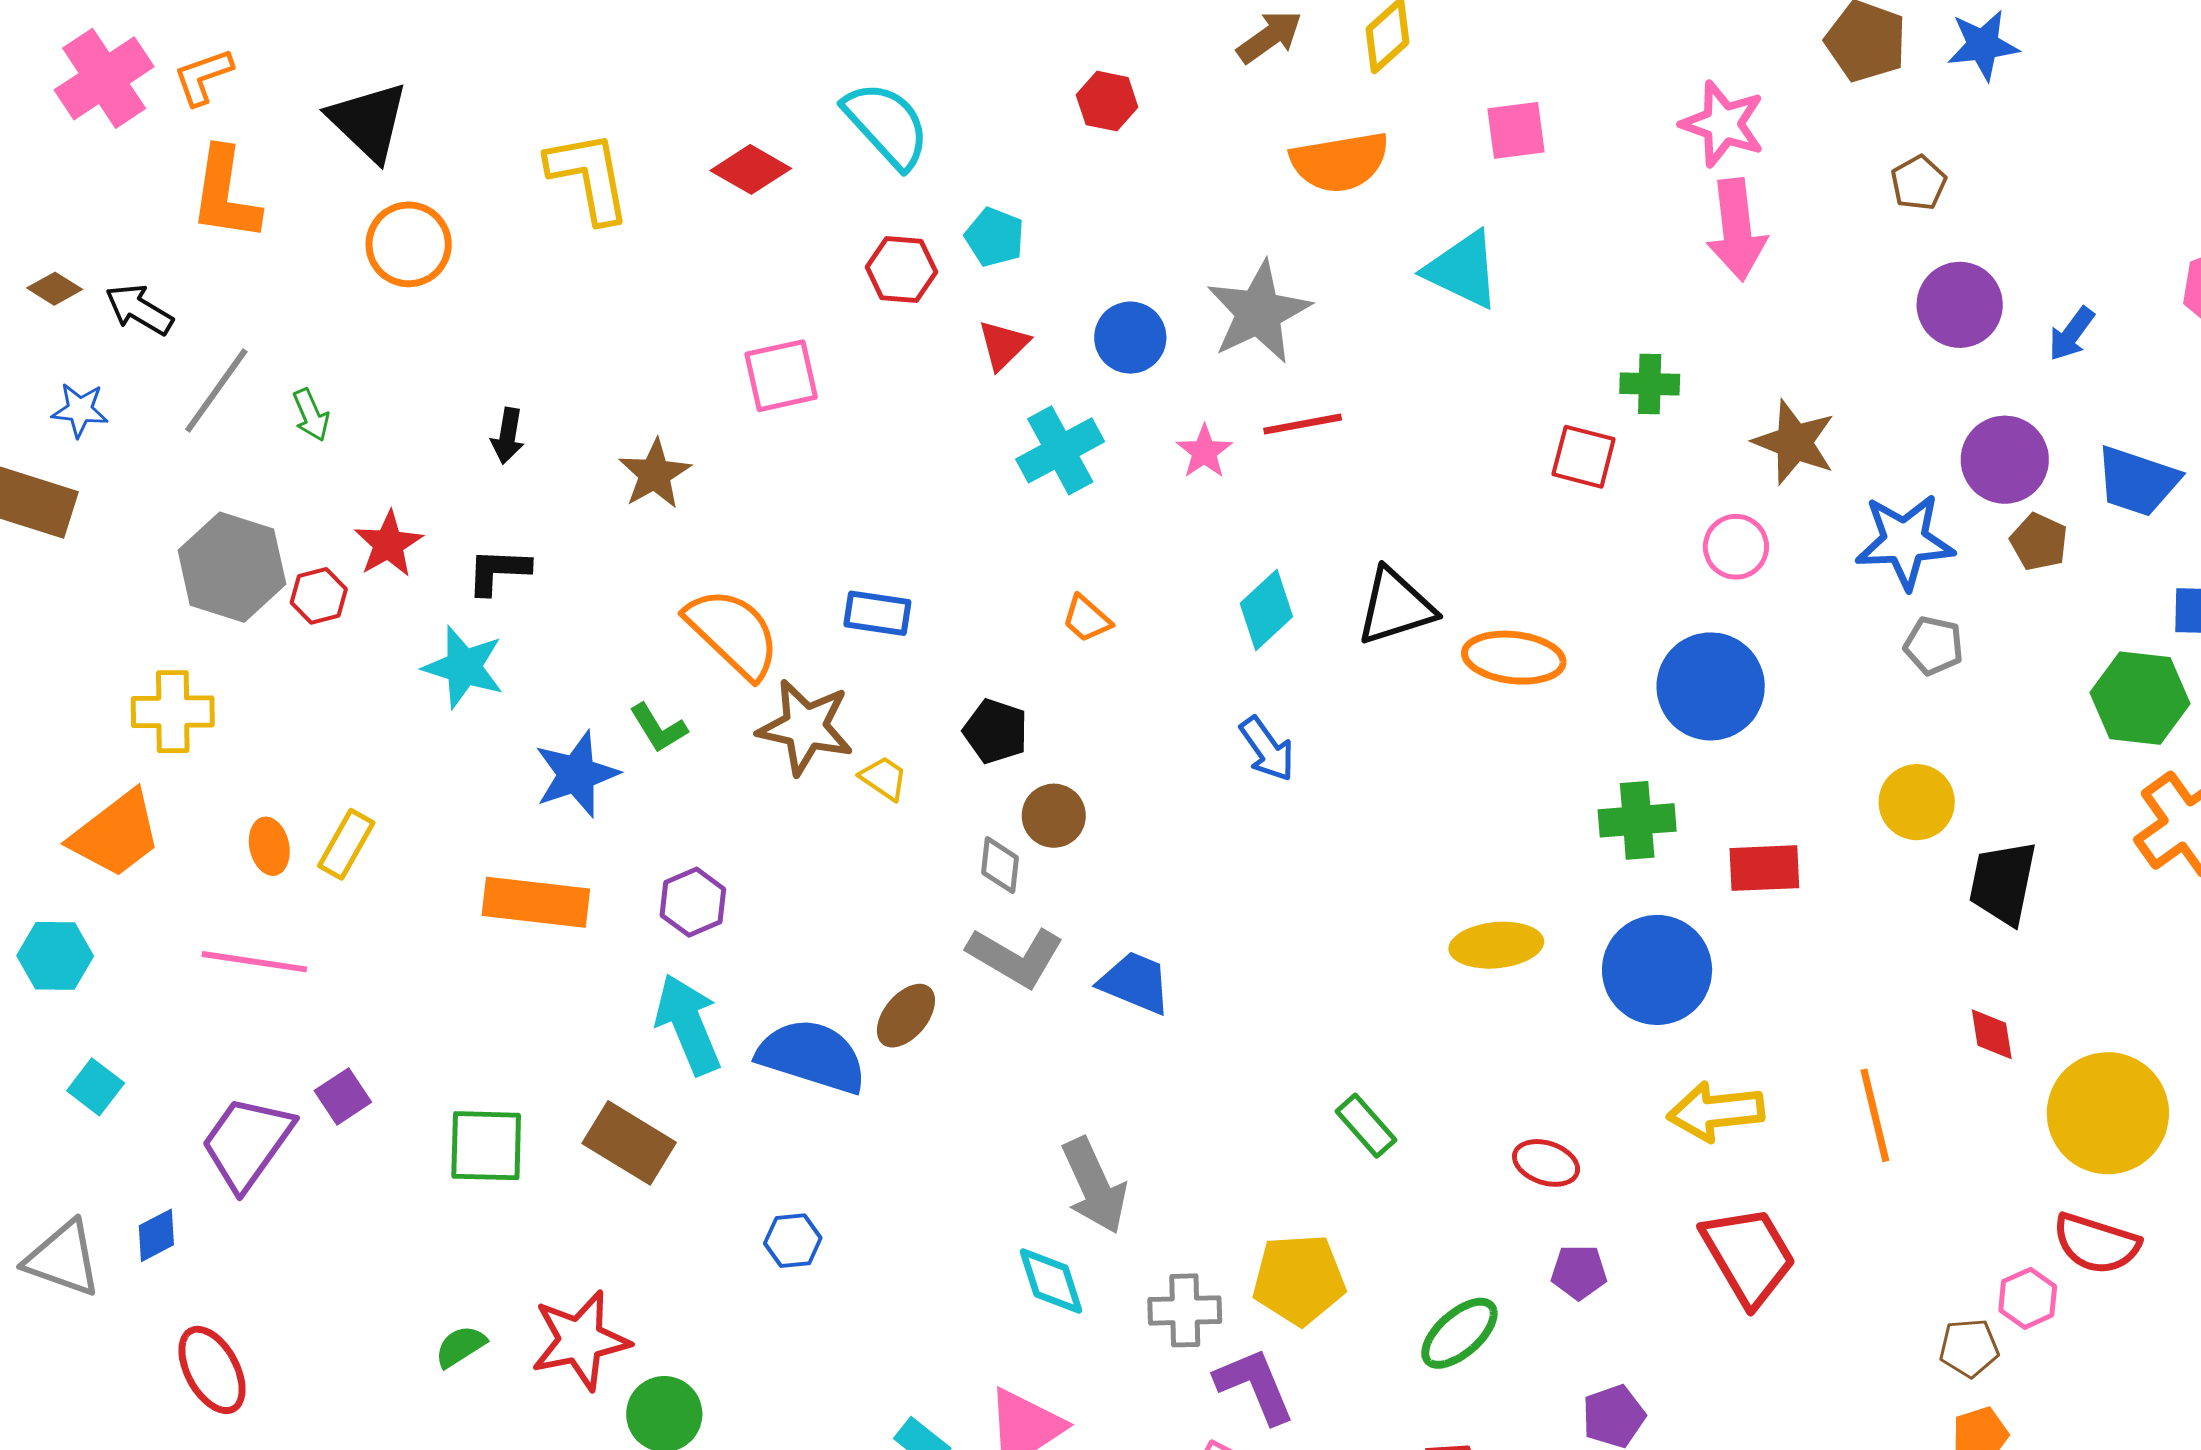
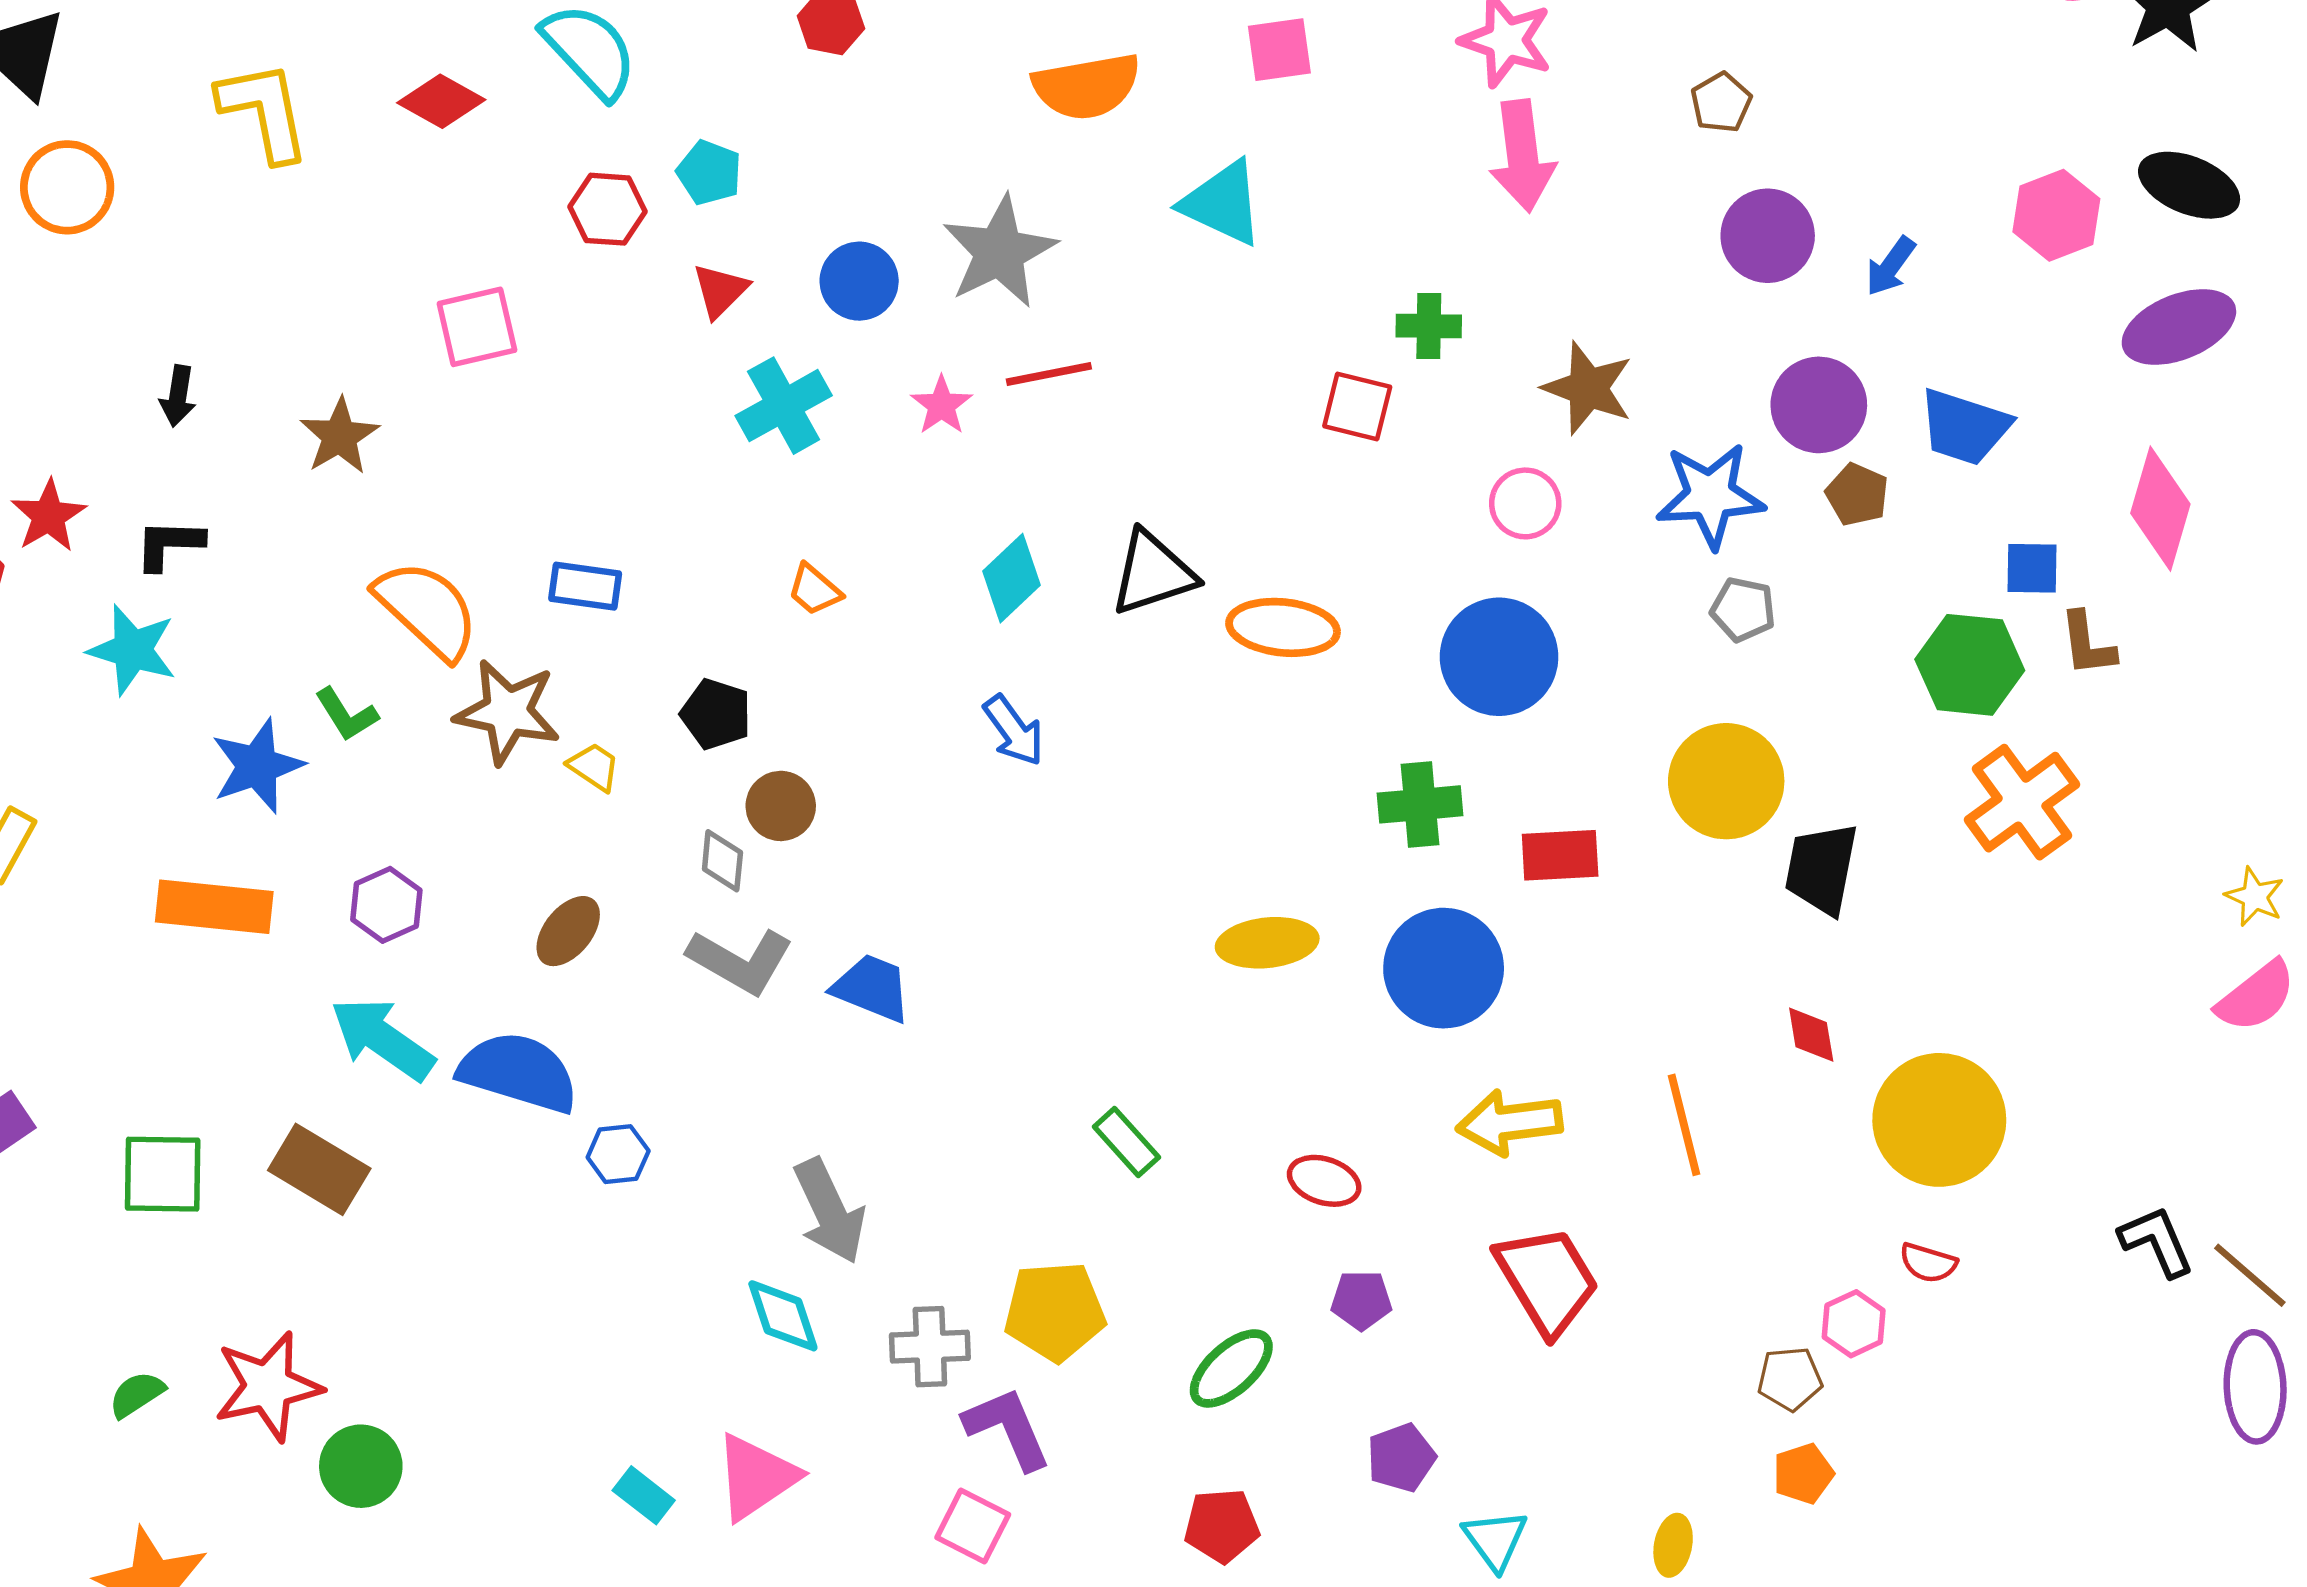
yellow circle: (1917, 802) -> (1726, 781), size x1.4
brown ellipse: (906, 1016) -> (568, 931), moved
cyan arrow: (688, 1024) -> (382, 1039), turned -32
blue hexagon: (793, 1241) -> (618, 1154), moved
red semicircle: (2096, 1244) -> (1928, 1263), size x0.6

